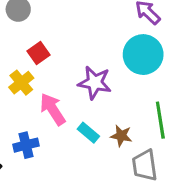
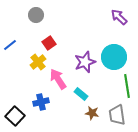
cyan circle: (143, 55) -> (114, 57), moved
purple star: (95, 83) -> (85, 62), turned -30
brown star: (121, 136) -> (92, 113), moved

